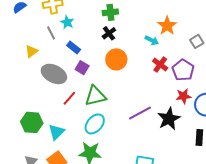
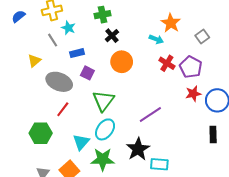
green cross: (110, 12) -> (103, 15), moved
blue rectangle: (74, 47) -> (77, 53), turned -48
green triangle: (95, 96) -> (103, 101), turned -35
red line: (69, 98) -> (63, 109), moved
black star: (169, 119) -> (138, 149), moved
cyan triangle: (57, 132) -> (81, 142), moved

